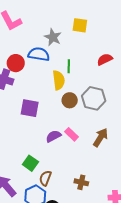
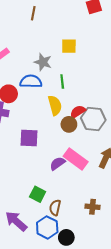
red semicircle: (105, 59) -> (78, 112), moved
green line: (69, 66) -> (62, 81), moved
pink rectangle: (71, 134) -> (76, 159), size x1.6

